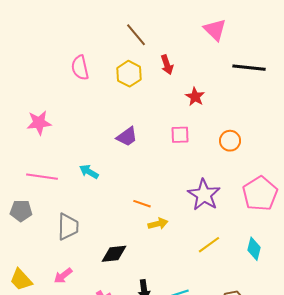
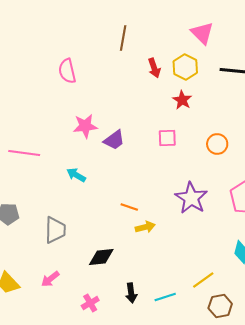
brown line: (136, 35) -> (123, 38), turned 50
yellow hexagon: (129, 74) -> (185, 67), moved
pink star: (39, 123) -> (85, 126), moved
pink line: (42, 177) -> (24, 153), moved
yellow line: (209, 245) -> (203, 280), moved

